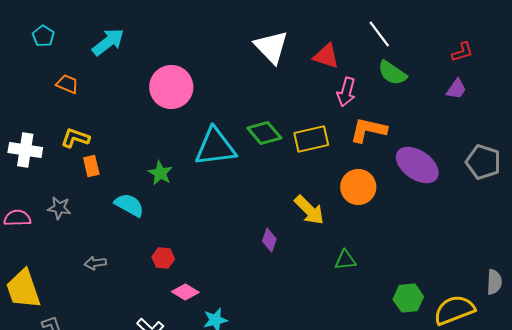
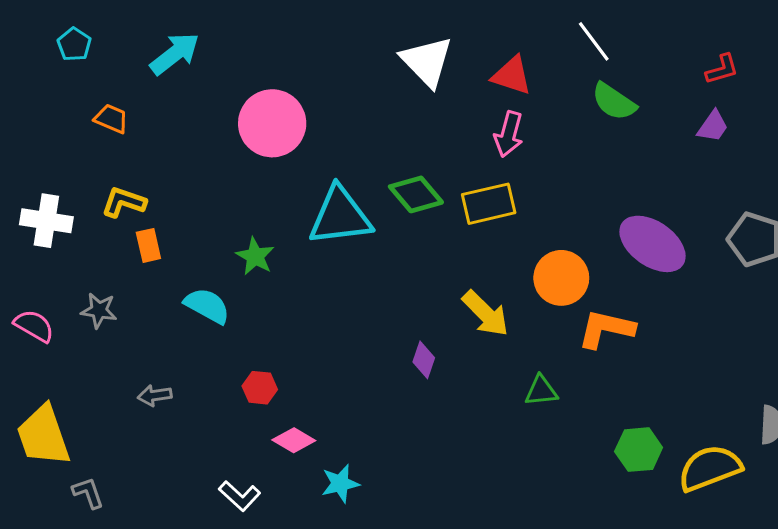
pink arrow: (346, 92) -> (509, 134), moved
orange L-shape: (368, 130) -> (606, 329), moved
pink semicircle: (17, 218) -> (34, 326), turned 32

